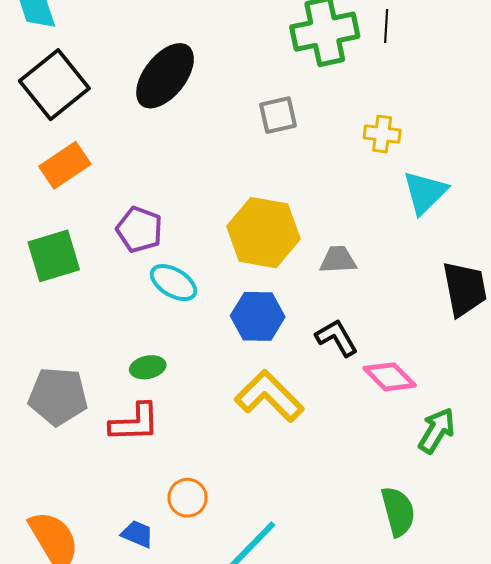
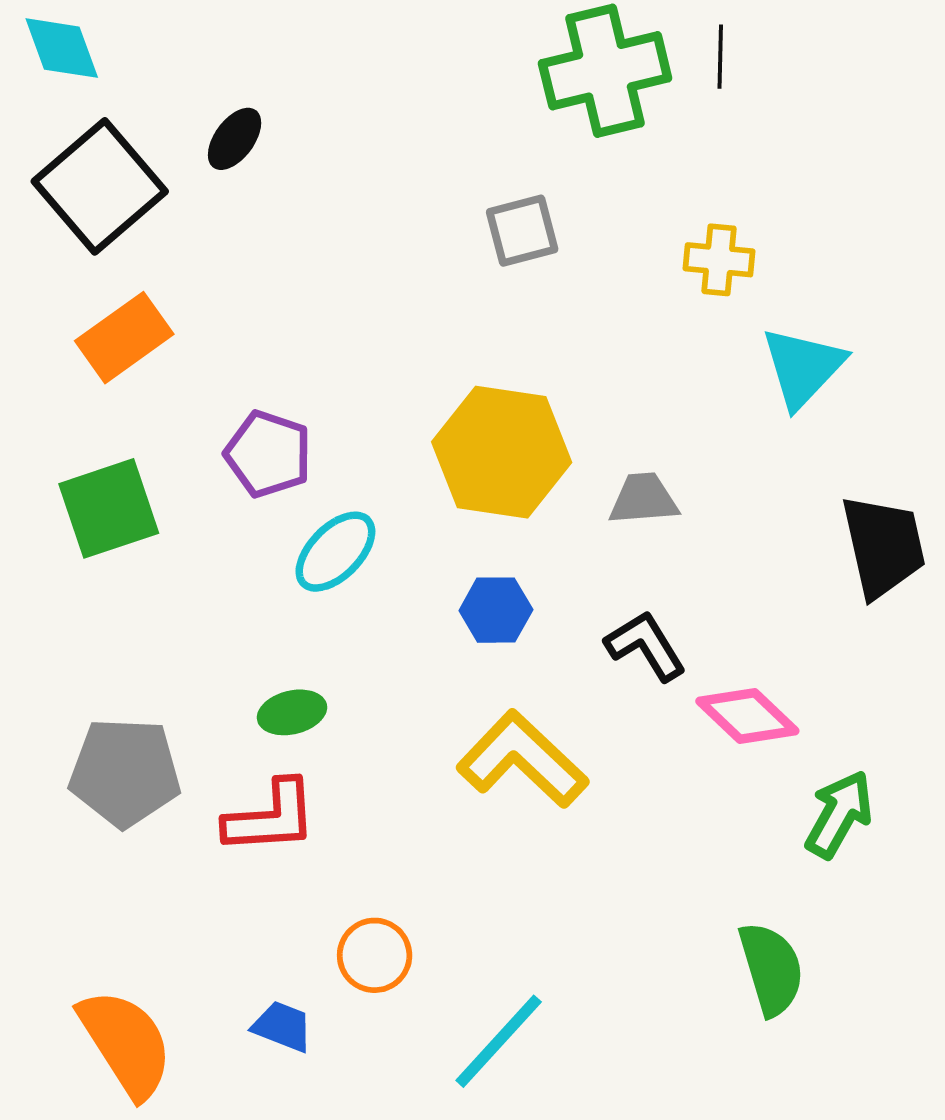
black ellipse: (165, 76) -> (235, 139), moved, size x0.5
cyan ellipse: (173, 283) -> (335, 552), turned -75
blue hexagon: (258, 316) -> (496, 610), size x0.7

